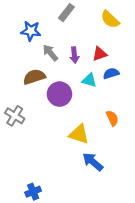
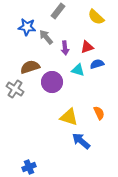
gray arrow: (50, 53) -> (46, 37), moved
gray cross: (15, 116) -> (15, 89), moved
orange semicircle: (112, 118) -> (99, 113), moved

